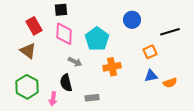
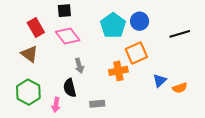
pink diamond: (64, 34) -> (68, 36), turned -40
cyan pentagon: (97, 39) -> (113, 25), moved
orange square: (150, 52) -> (136, 53), moved, size x1.5
gray arrow: (75, 62) -> (79, 66), turned 48
blue triangle: (151, 76) -> (160, 80), turned -32

